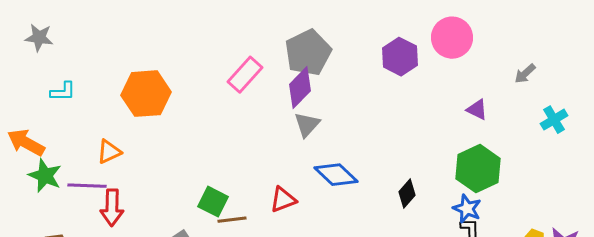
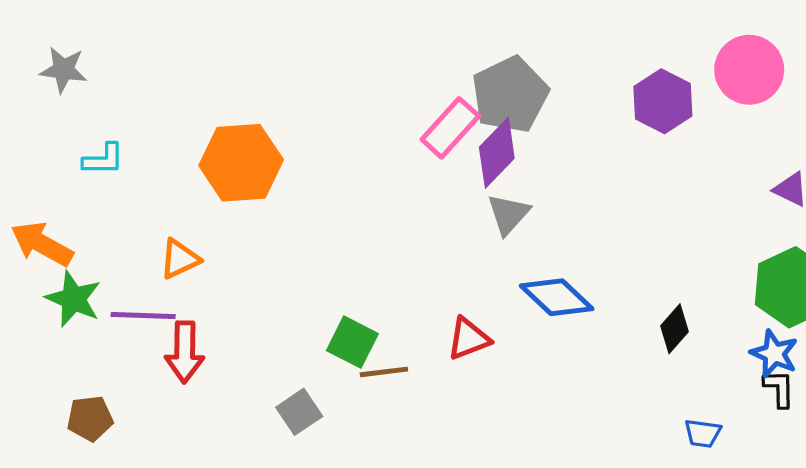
pink rectangle: (245, 75) -> (450, 128), moved

